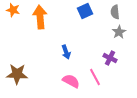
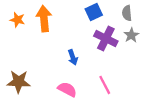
orange star: (13, 10) -> (17, 20), moved
purple cross: (110, 58) -> (106, 39), moved, size x1.5
pink semicircle: (71, 81) -> (67, 89), moved

